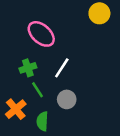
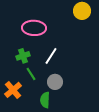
pink ellipse: (41, 34) -> (34, 28), turned -40
green semicircle: (42, 121) -> (45, 100), moved

